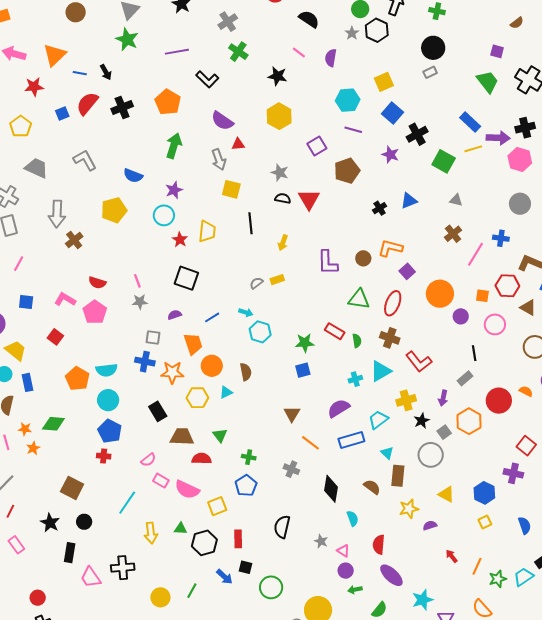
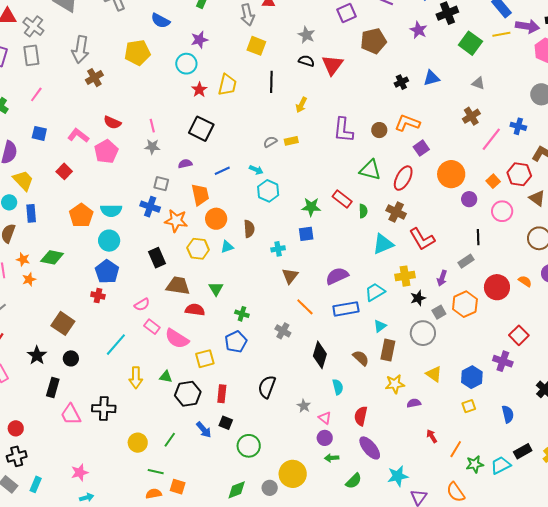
orange square: (482, 296) -> (493, 181), turned 32
cyan cross: (355, 379) -> (278, 249), moved
cyan triangle: (387, 453) -> (380, 326), turned 32

